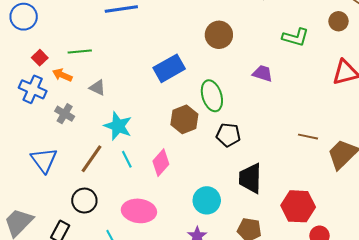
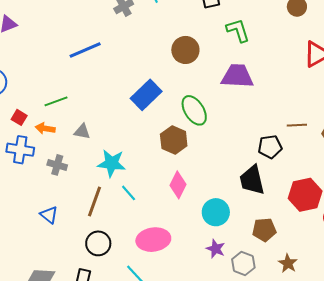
green L-shape: (295, 37) -> (238, 30), moved, turned -108
purple trapezoid: (263, 73) -> (237, 76), size x1.6
black pentagon: (228, 135) -> (270, 147), moved
blue triangle: (44, 160) -> (49, 215), size x0.7
pink diamond: (161, 163) -> (178, 185), moved

